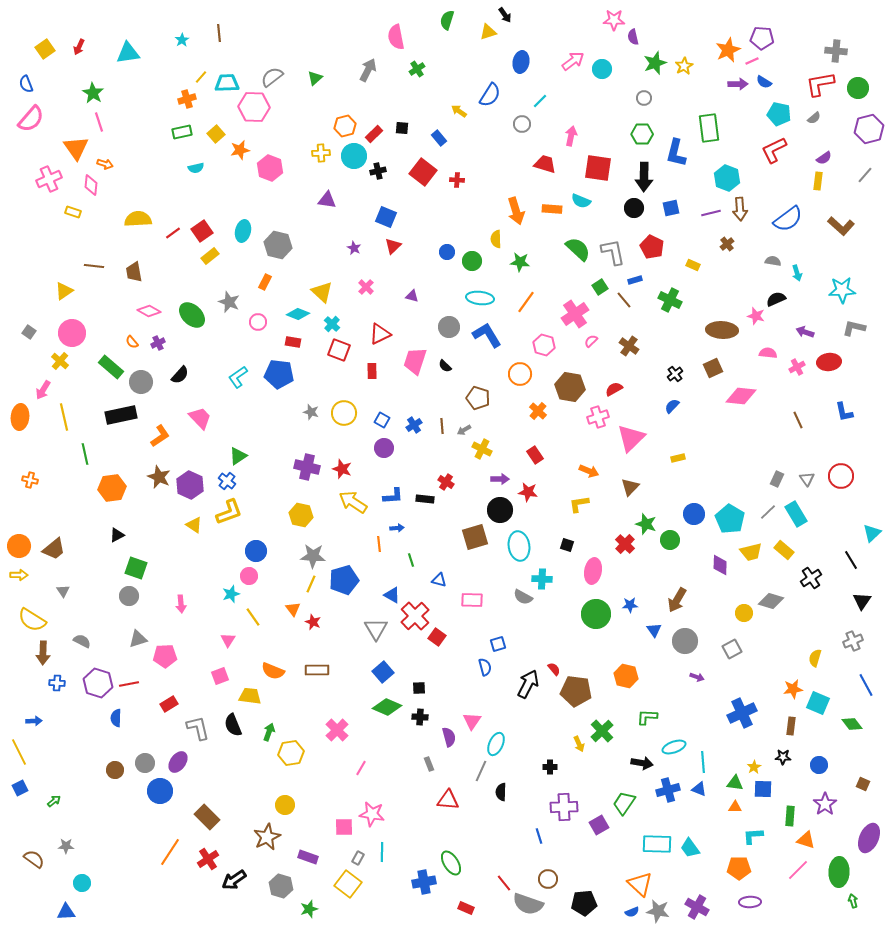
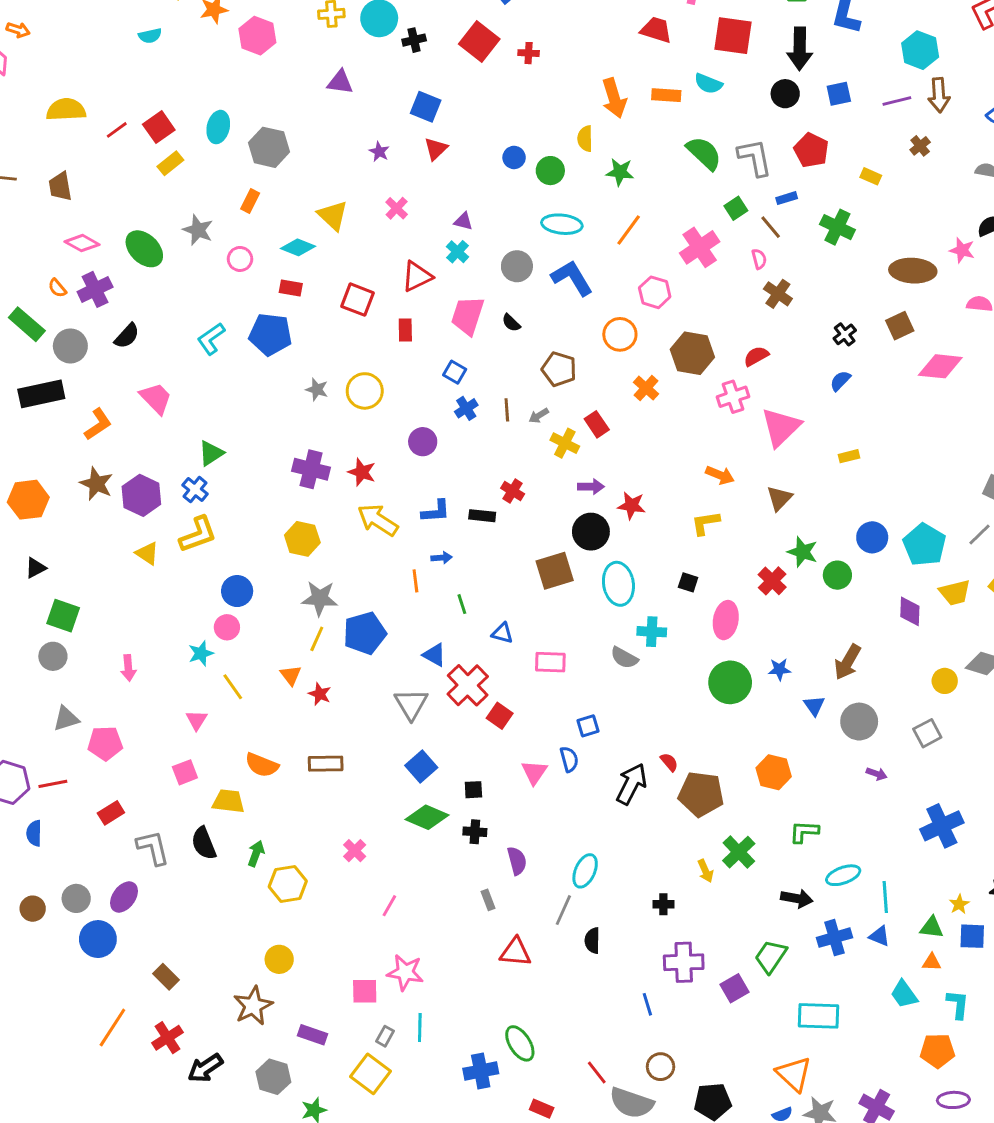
cyan cross: (332, 324) -> (458, 252), moved
pink semicircle: (591, 341) -> (759, 259), moved, turned 120
purple cross: (158, 343) -> (95, 289), size x1.6
blue square: (382, 420) -> (455, 372), moved
red rectangle: (535, 455) -> (597, 424), moved
pink triangle: (472, 721) -> (534, 772), moved
pink cross: (337, 730) -> (355, 851), size x0.7
brown rectangle: (207, 817) -> (166, 977), size x0.7
cyan L-shape: (753, 836) -> (958, 1004), turned 100
cyan trapezoid: (690, 848) -> (904, 994), moved

